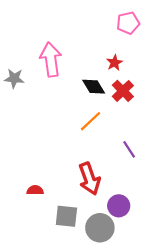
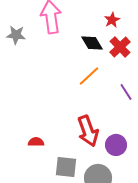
purple line: (129, 149) -> (126, 92), moved
purple circle: (119, 206) -> (116, 145), moved

